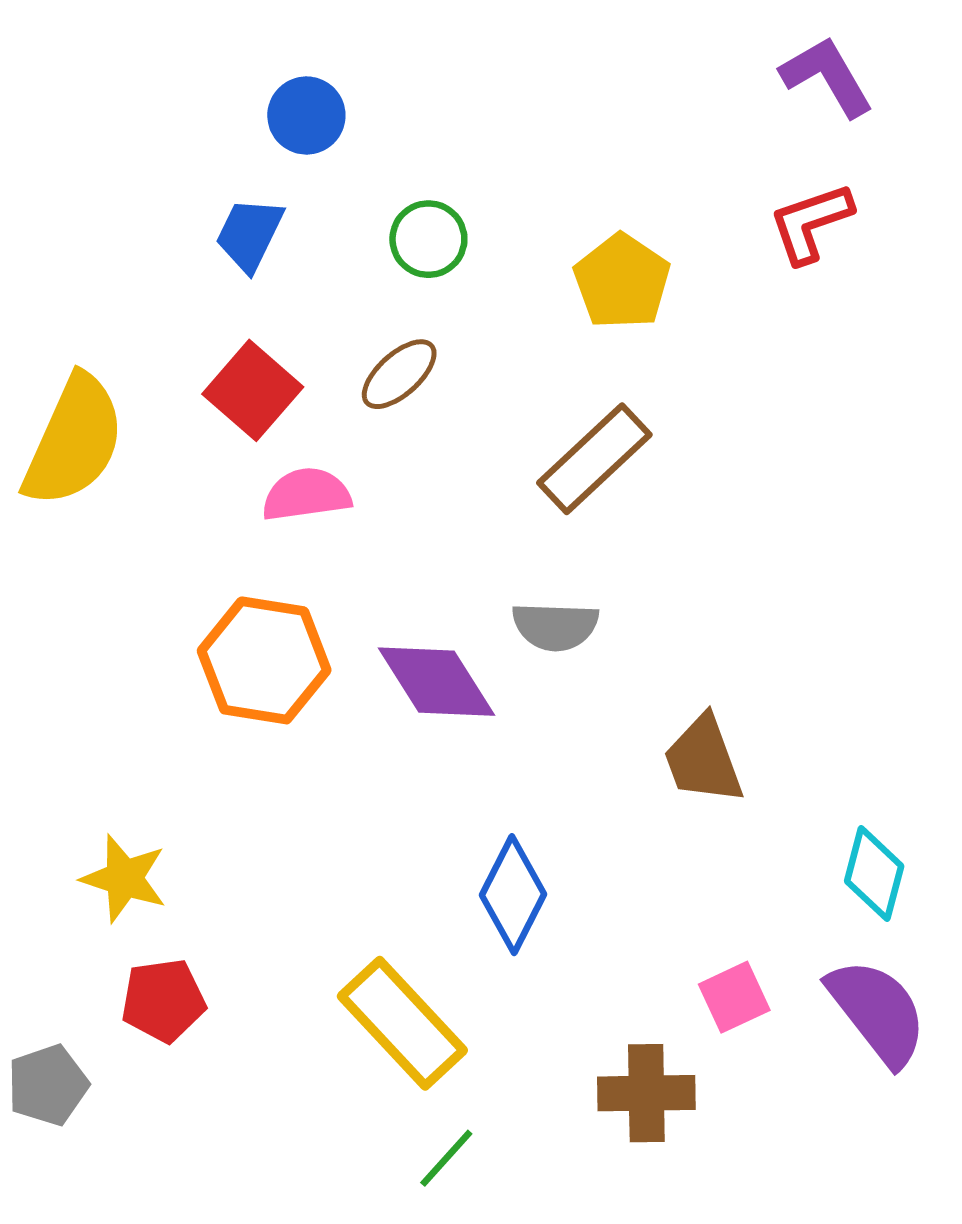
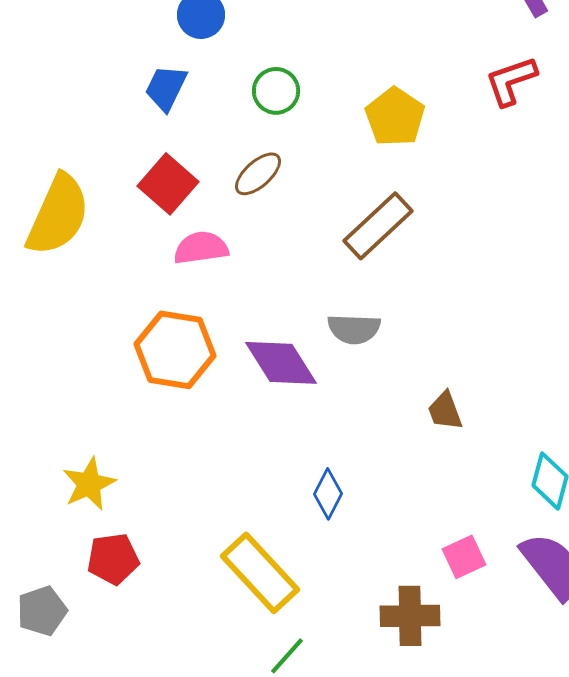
brown trapezoid: (703, 760) -> (445, 411), size x0.7
yellow star: (124, 878) -> (89, 484), turned 30
blue diamond: (513, 895) -> (328, 494), size x0.7

